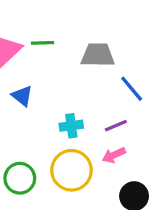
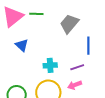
gray trapezoid: (98, 55) -> (69, 24), turned -55
blue line: (132, 89) -> (88, 46), turned 36

